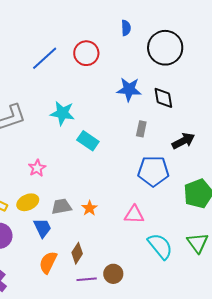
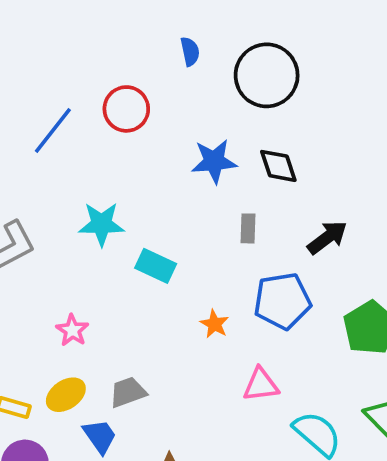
orange star: (89, 208) -> (214, 324), moved

